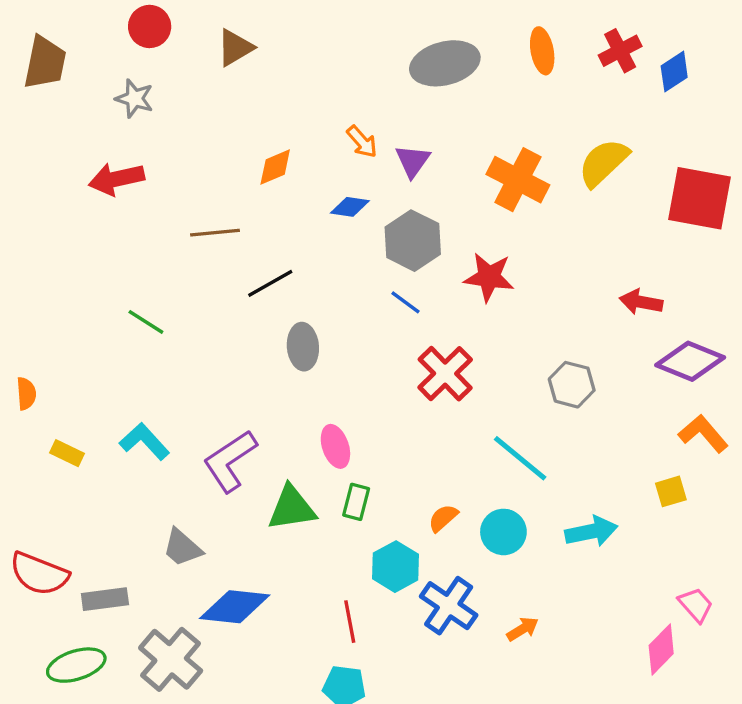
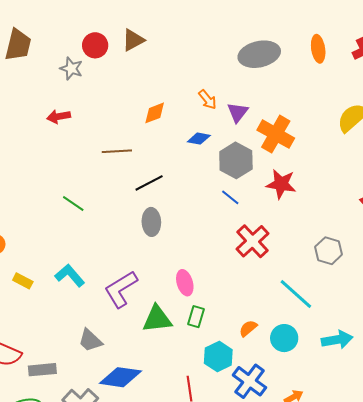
red circle: (150, 26) -> (95, 45), moved
red arrow: (116, 179) -> (59, 117), size x0.7
orange cross: (518, 180) -> (276, 134), moved
gray ellipse: (303, 347) -> (151, 222), moved

